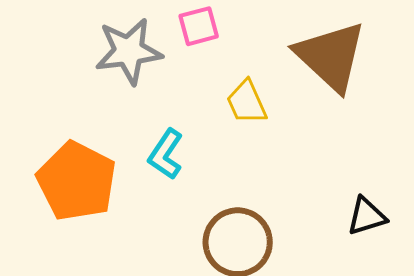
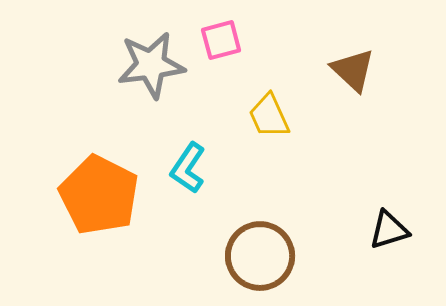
brown triangle: (331, 56) -> (353, 70), size x0.6

